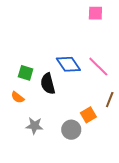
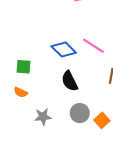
black semicircle: (48, 84) -> (70, 81), moved
orange square: (88, 115) -> (102, 120), moved

